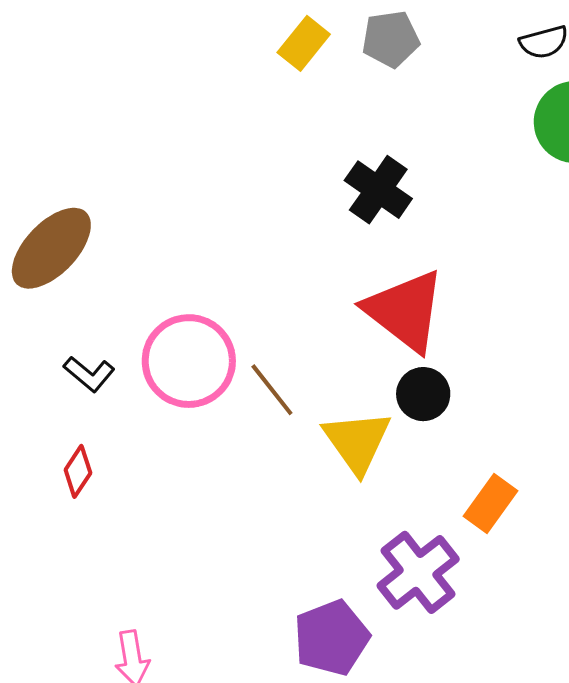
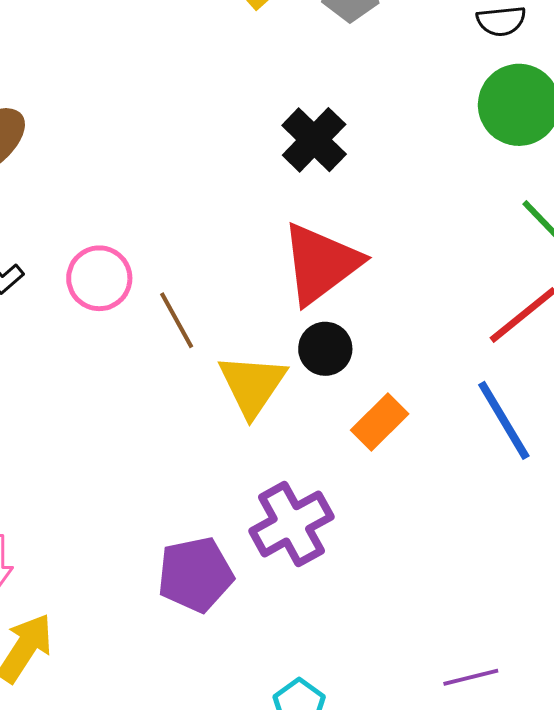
red triangle: (405, 311) -> (321, 264), turned 36
pink circle: (189, 361) -> (99, 278), size x0.7
orange rectangle: (490, 504) -> (380, 422), moved

